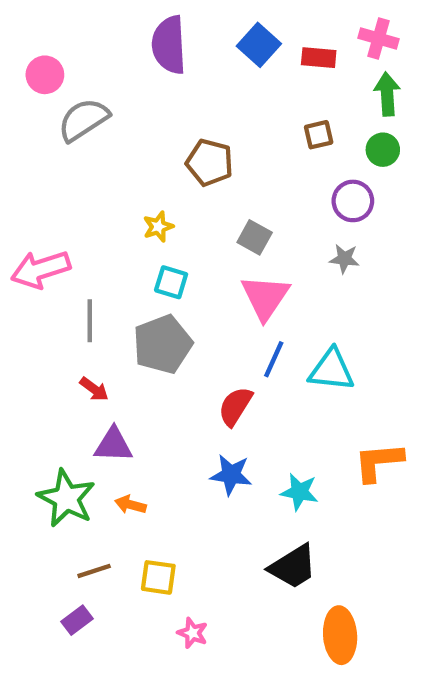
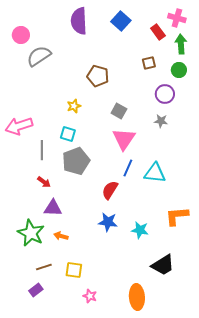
red rectangle: (319, 58) -> (158, 32), moved, turned 49
cyan square: (171, 282) -> (68, 134), moved
black trapezoid: (293, 567) -> (163, 265), moved
orange ellipse: (340, 635) -> (137, 297), moved

